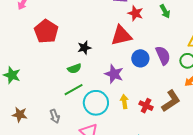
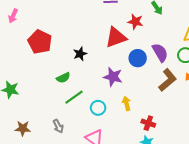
red star: (135, 13) -> (135, 22), moved
green semicircle: (74, 69) -> (63, 78), moved
brown L-shape: (171, 101) -> (167, 80), moved
cyan circle: (96, 103) -> (98, 108), size x0.6
red cross: (146, 106) -> (148, 123), moved

